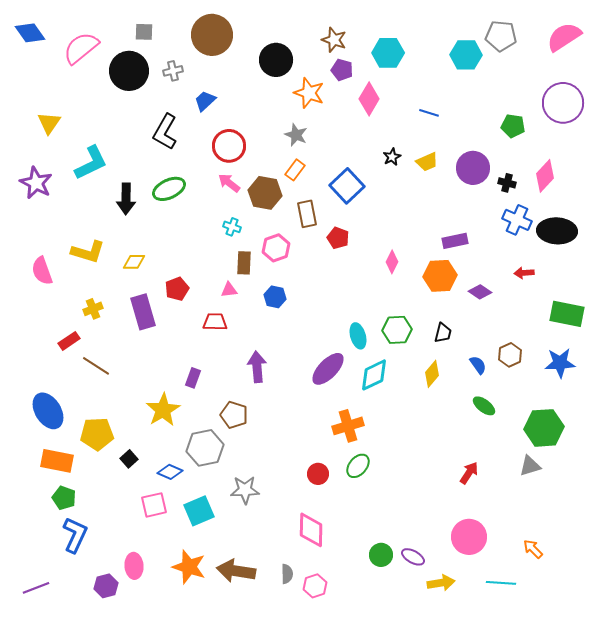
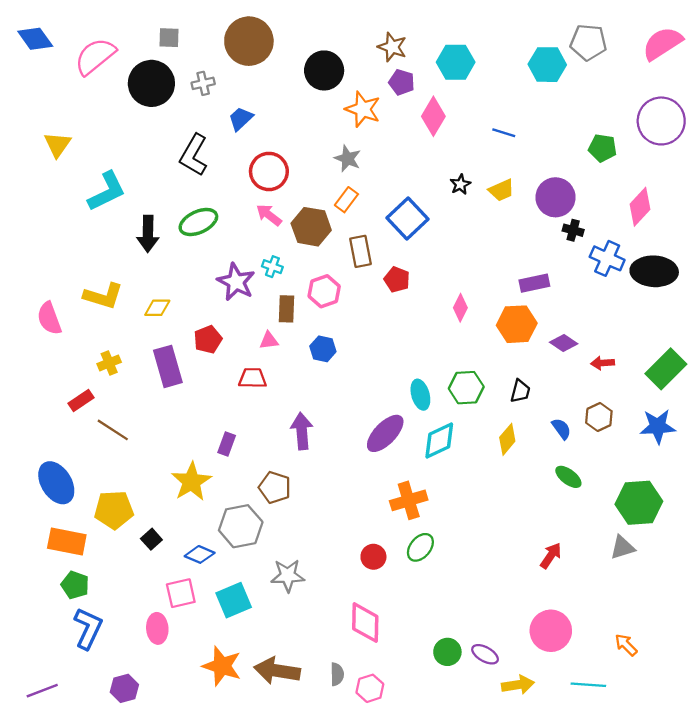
purple star: (36, 183) -> (236, 282), moved
black cross: (507, 183) -> (573, 230), moved
red arrow: (524, 273) -> (602, 363), moved
green rectangle: (567, 314) -> (666, 369), turned -56
pink ellipse: (134, 566) -> (157, 628), moved

